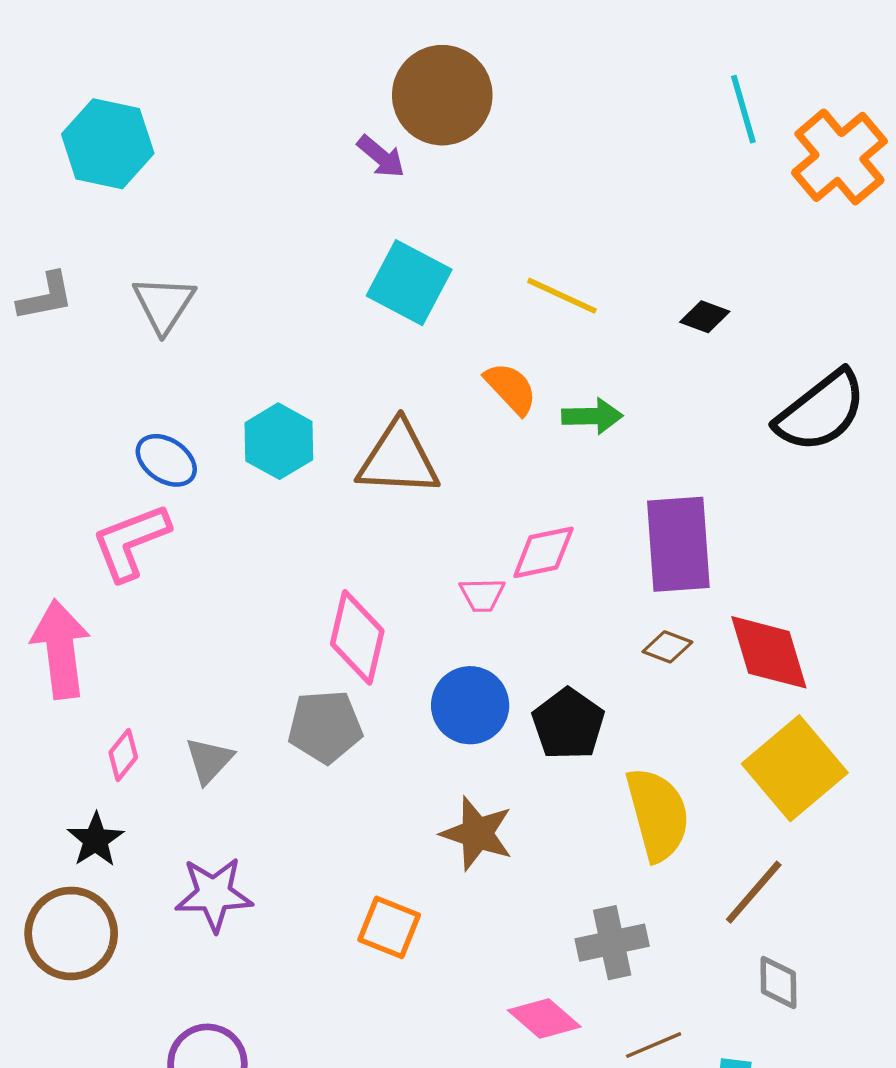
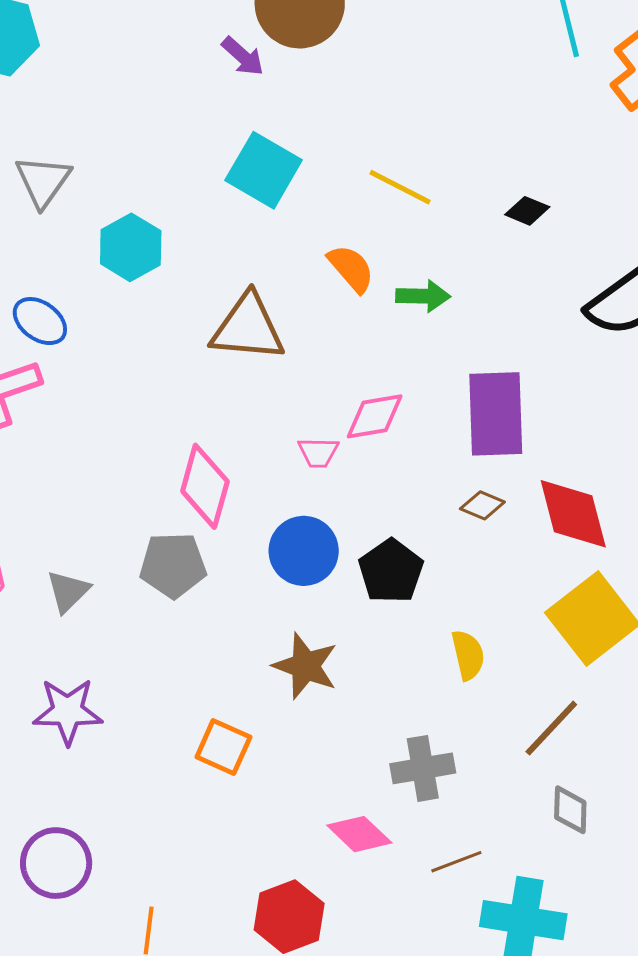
cyan hexagon: (279, 441) -> (131, 247), moved
yellow semicircle: (658, 814) -> (468, 655), size x0.6

